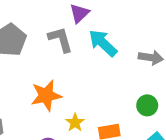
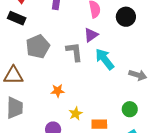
orange star: (46, 96) -> (58, 91), size x0.6

